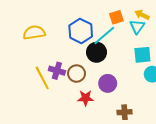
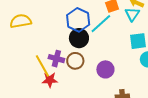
yellow semicircle: (34, 33) -> (21, 21), moved
black circle: (96, 52) -> (79, 38), moved
red star: (86, 98) -> (50, 80), moved

